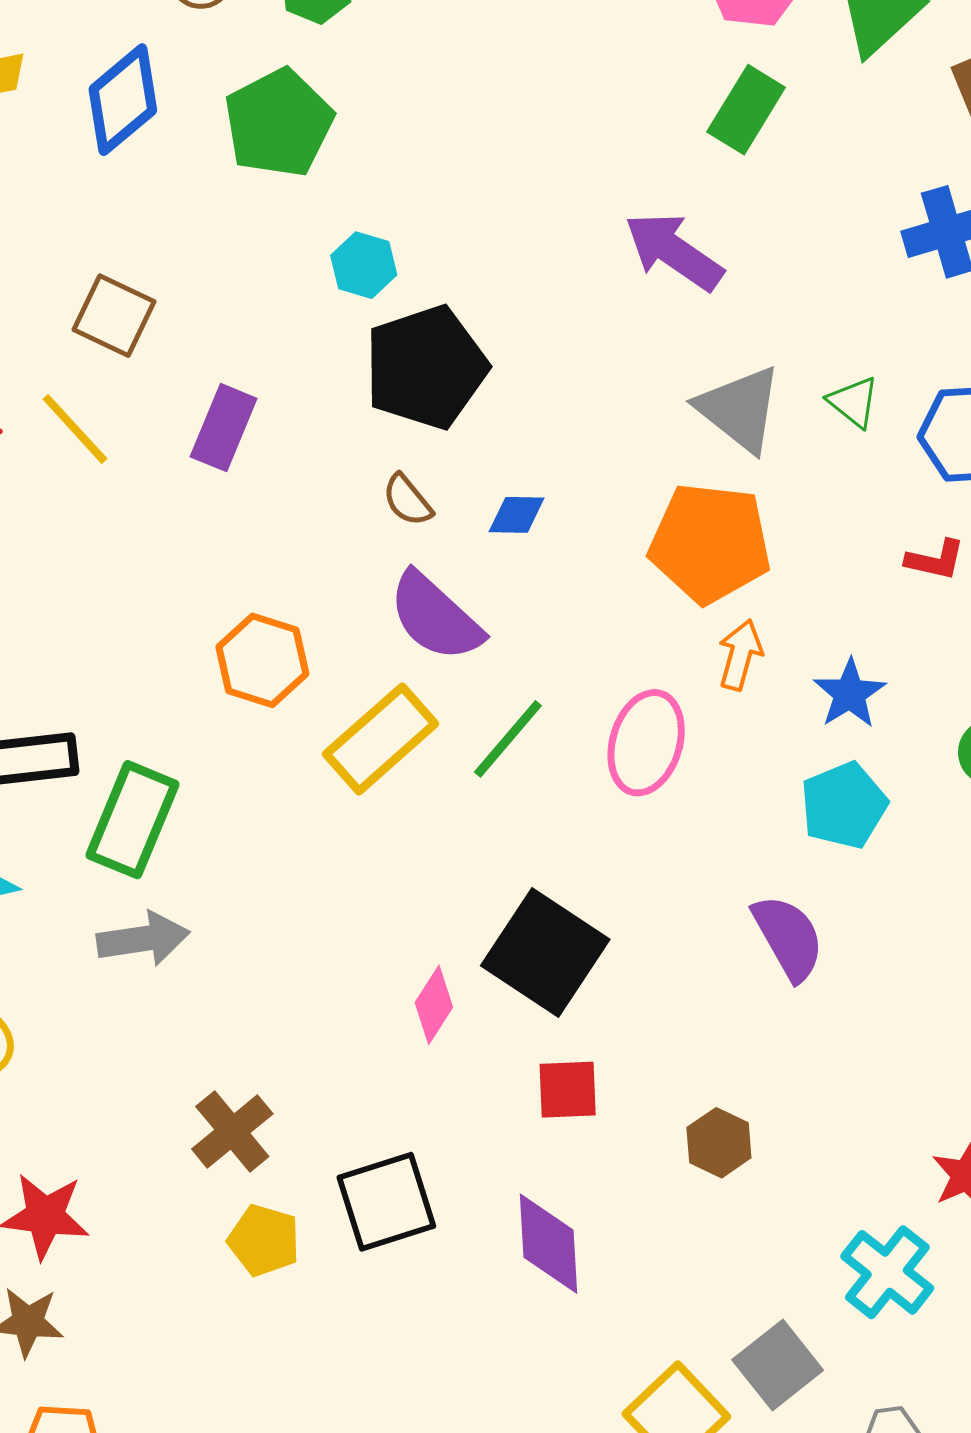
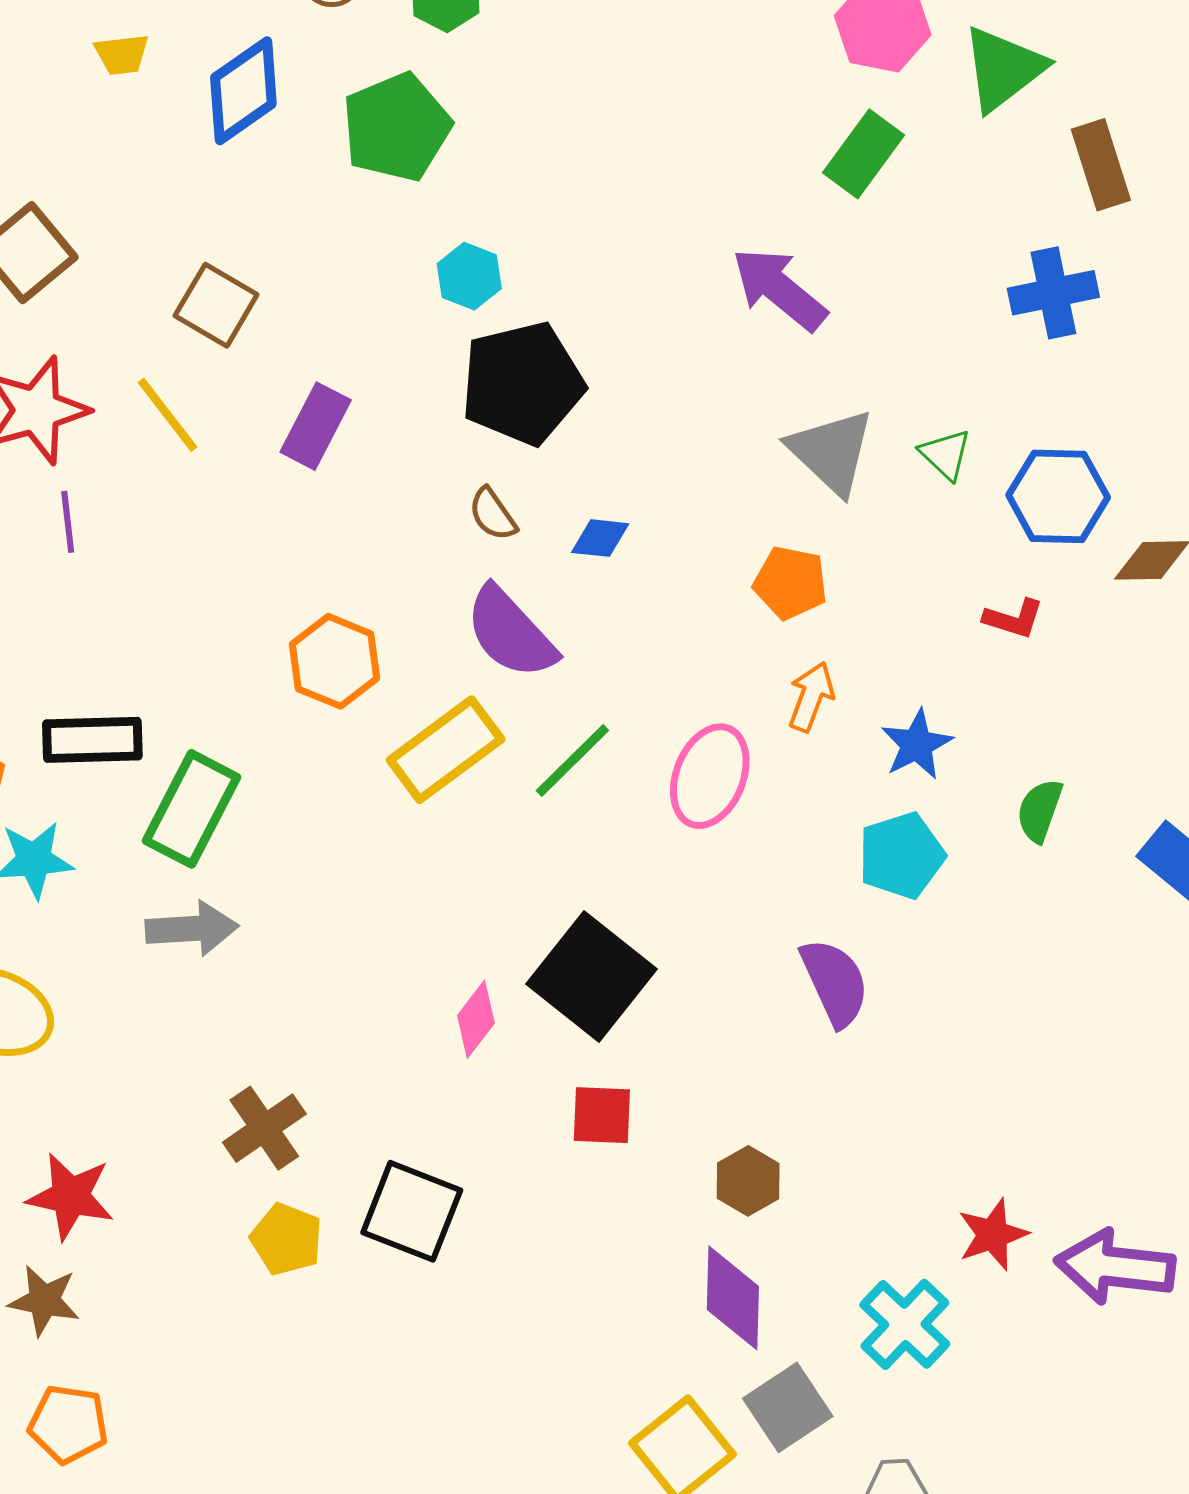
orange pentagon: (710, 543) -> (790, 583), size x0.6
black square: (386, 1202) -> (412, 1211), turned 34
purple diamond: (548, 1244) -> (733, 1298), moved

